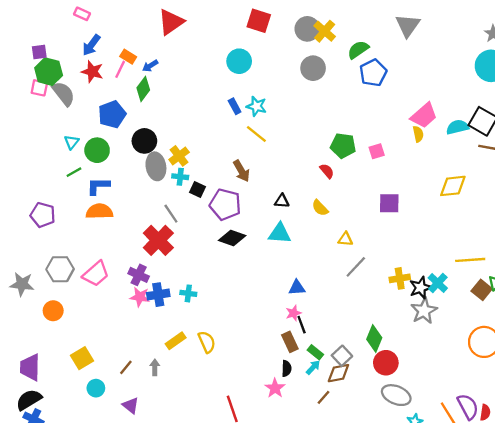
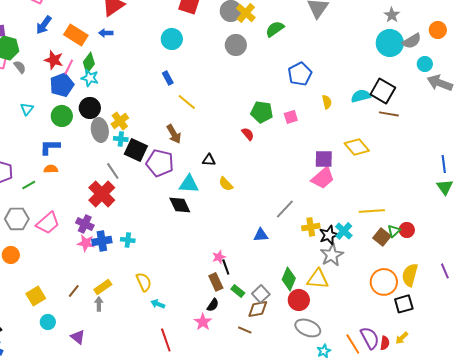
orange rectangle: (128, 57) -> (76, 35), size x1.6
blue arrow: (150, 66) -> (106, 33), moved, turned 32
pink line: (120, 69) -> (69, 67), moved
red star: (92, 72) -> (54, 60), moved
blue pentagon: (373, 73) -> (300, 74), moved
gray semicircle: (64, 94) -> (20, 67), size x0.6
cyan star: (256, 106) -> (90, 78), moved
pink trapezoid: (424, 116) -> (323, 178), moved
green circle: (97, 150) -> (62, 116), moved
green line: (74, 172) -> (29, 185), moved
yellow diamond: (453, 186) -> (357, 147), turned 55
black square: (198, 189) -> (136, 150), size x1.6
purple square: (389, 203) -> (324, 159), moved
yellow semicircle: (320, 208) -> (226, 184), moved
orange semicircle: (99, 211) -> (51, 169), size x0.6
cyan triangle: (280, 233) -> (189, 184), moved
black diamond: (232, 238) -> (180, 205), moved, turned 45
yellow triangle: (345, 239) -> (318, 279), moved, size x1.6
gray line: (356, 267) -> (285, 209), moved
blue triangle: (297, 288) -> (261, 235), moved
yellow rectangle: (176, 341) -> (103, 287), moved
brown line: (126, 367) -> (74, 291), moved
cyan arrow: (313, 367) -> (158, 304), moved, turned -112
black semicircle: (286, 369) -> (213, 305), turned 32
brown line: (323, 397) -> (245, 330), turned 72

